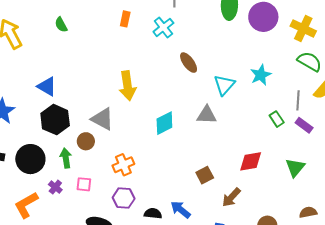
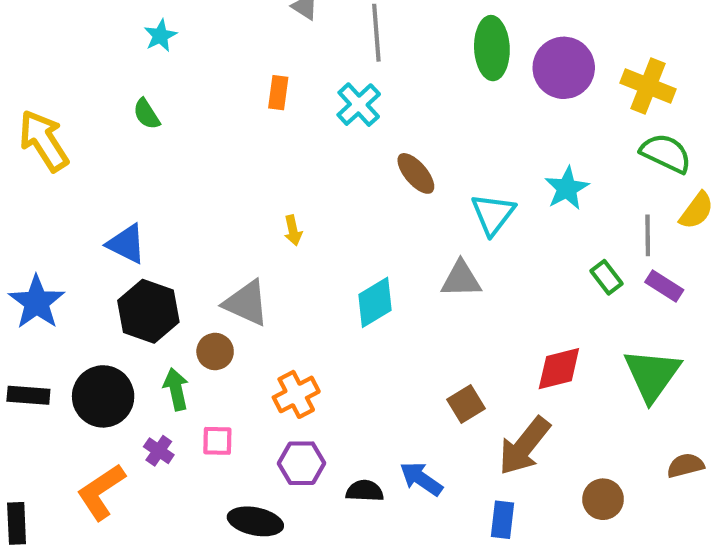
yellow arrow: (127, 86) -> (293, 230), size x0.5
green triangle: (295, 168) -> (652, 375), size x1.4
brown arrow: (231, 197) -> (524, 446), size x1.4

